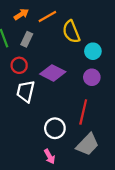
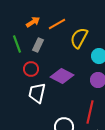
yellow semicircle: (71, 32) -> (79, 38), turned 50

